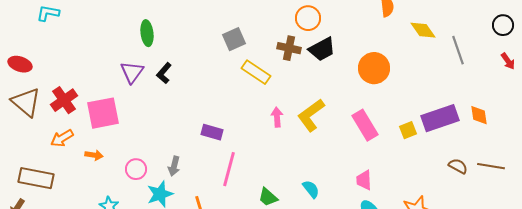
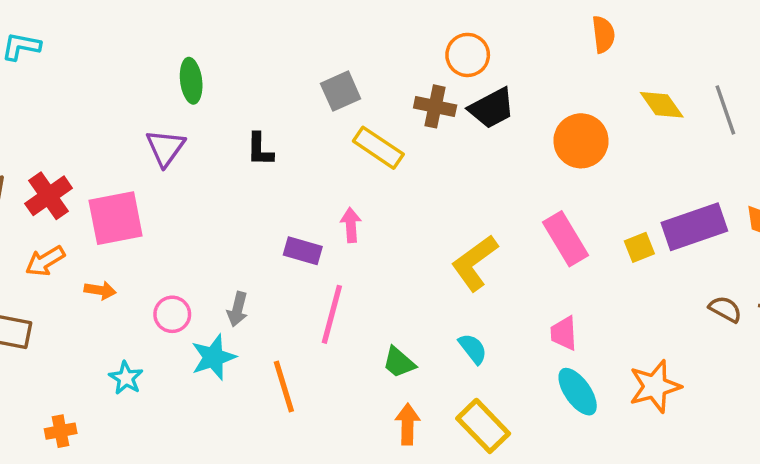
yellow diamond: (423, 30) -> (662, 105), moved
black L-shape: (164, 73) -> (260, 149), moved, turned -40
yellow L-shape: (311, 115) -> (475, 263), moved
pink arrow: (277, 117) -> (351, 225), moved

